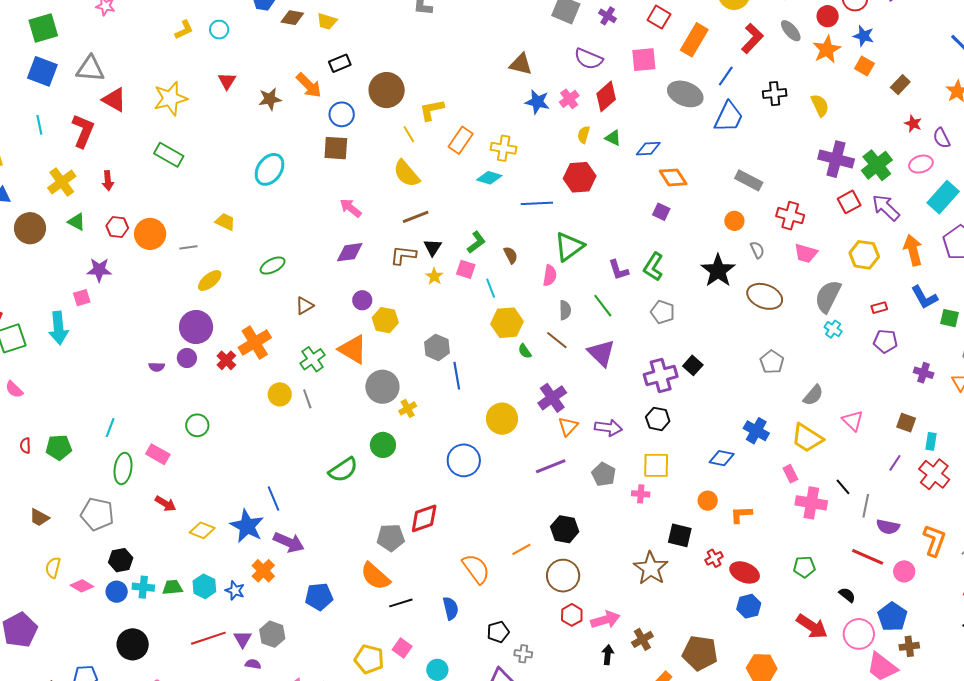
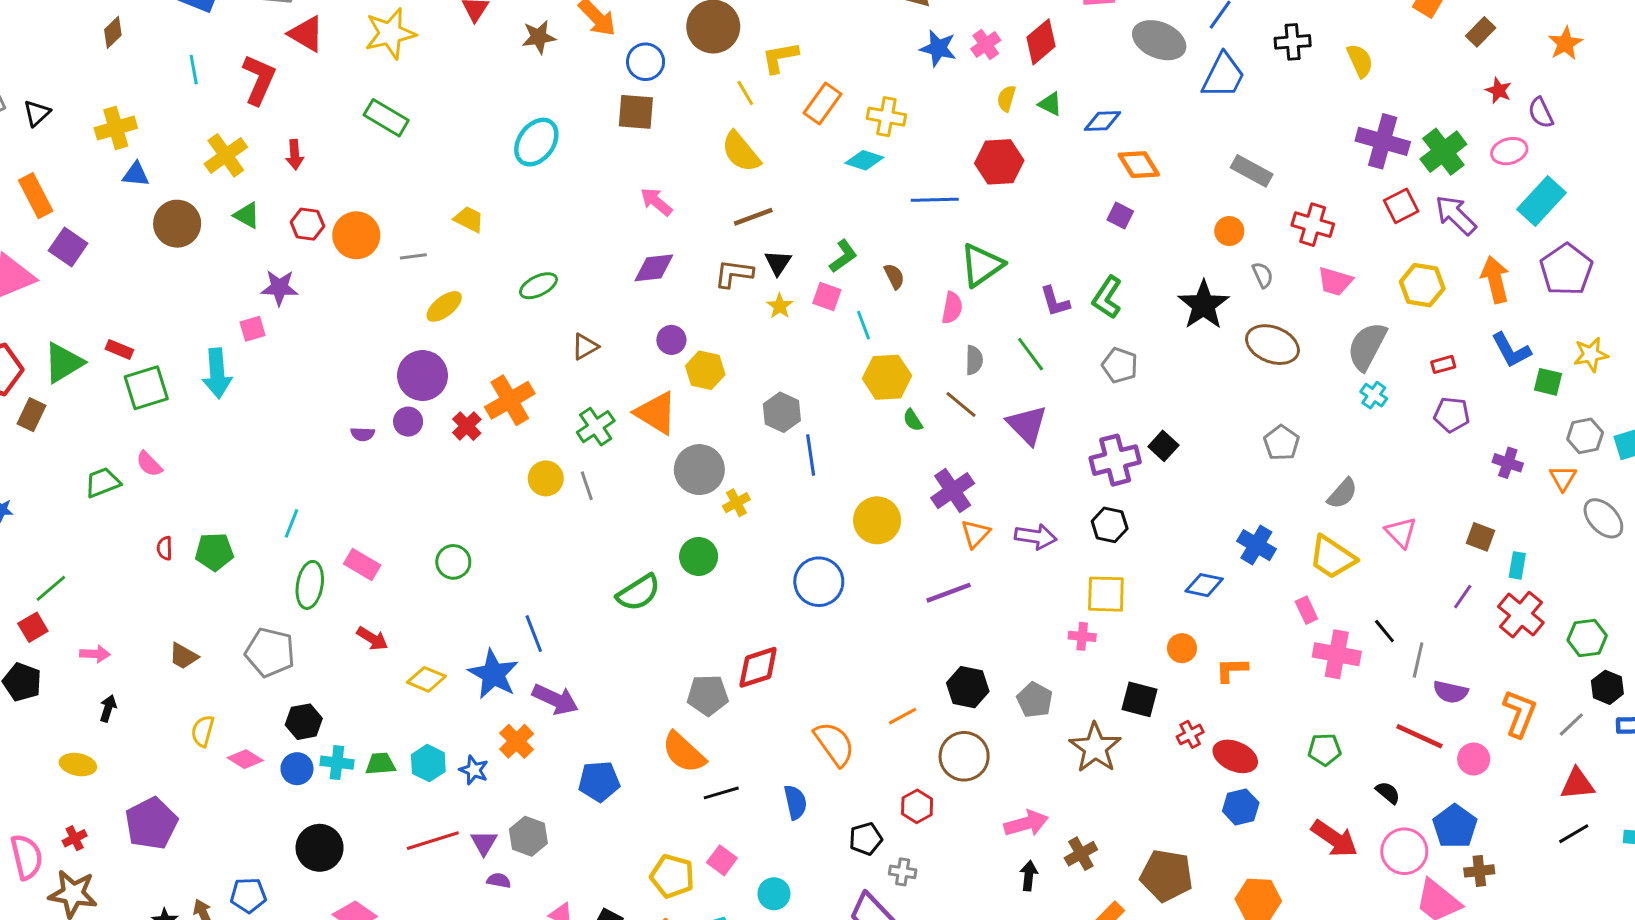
green circle: (197, 425) -> (453, 562), moved
gray pentagon: (604, 474) -> (1035, 700), moved
red hexagon: (572, 615) -> (917, 806), moved

